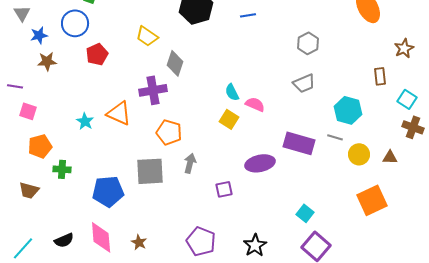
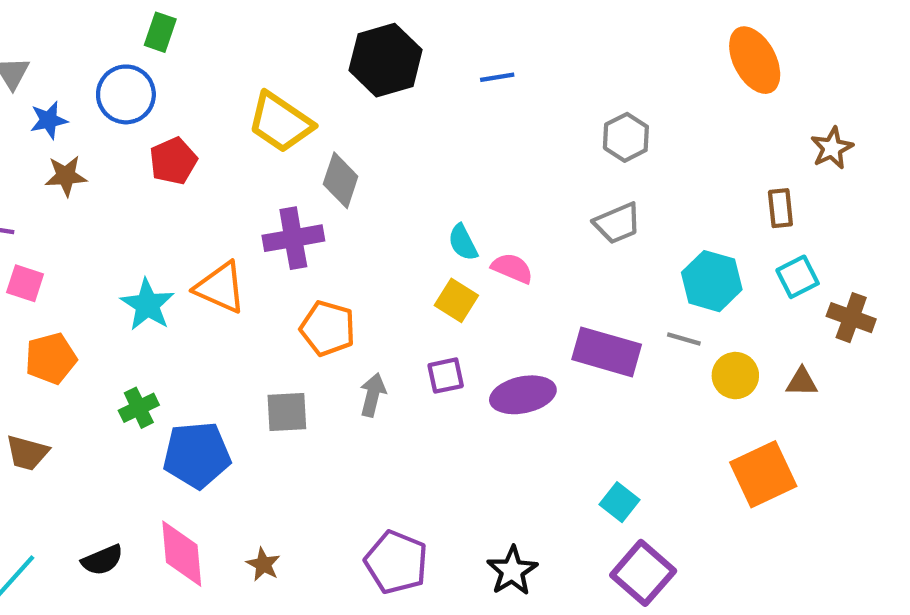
yellow trapezoid: (147, 36) -> (280, 122), size x1.4
cyan square: (407, 99) -> (798, 277), moved, turned 30
cyan star: (85, 121) -> (147, 305), size x1.4
green cross: (62, 169) -> (139, 408), moved, turned -30
gray square: (150, 171) -> (287, 412), size x0.7
purple square: (224, 189) -> (446, 376), moved

